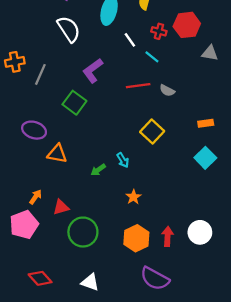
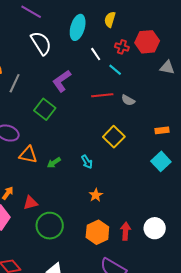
green arrow: (98, 170) -> (54, 163), moved

